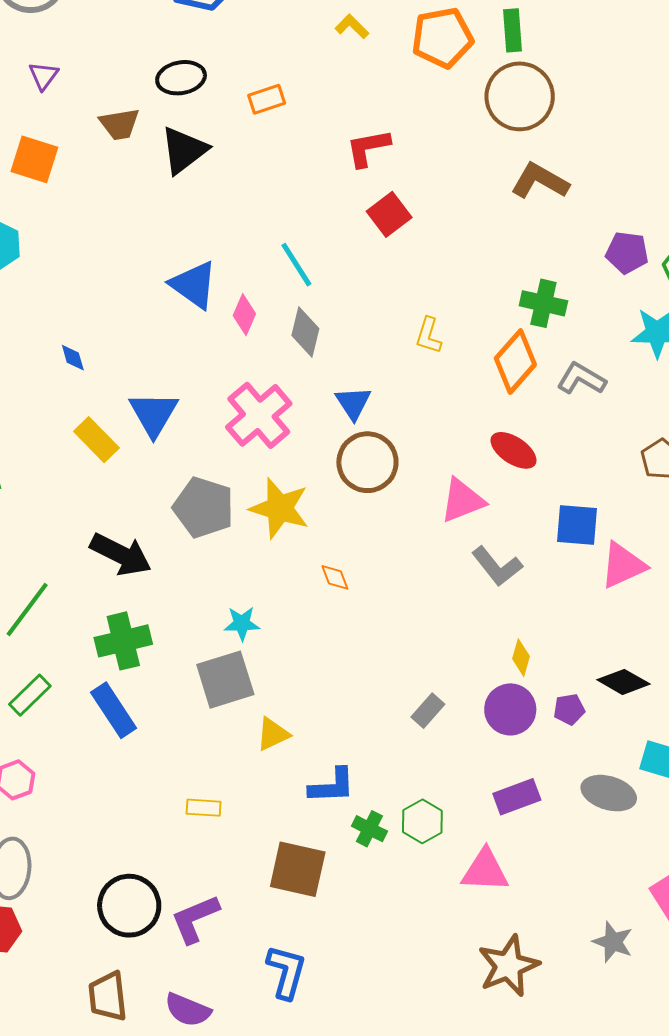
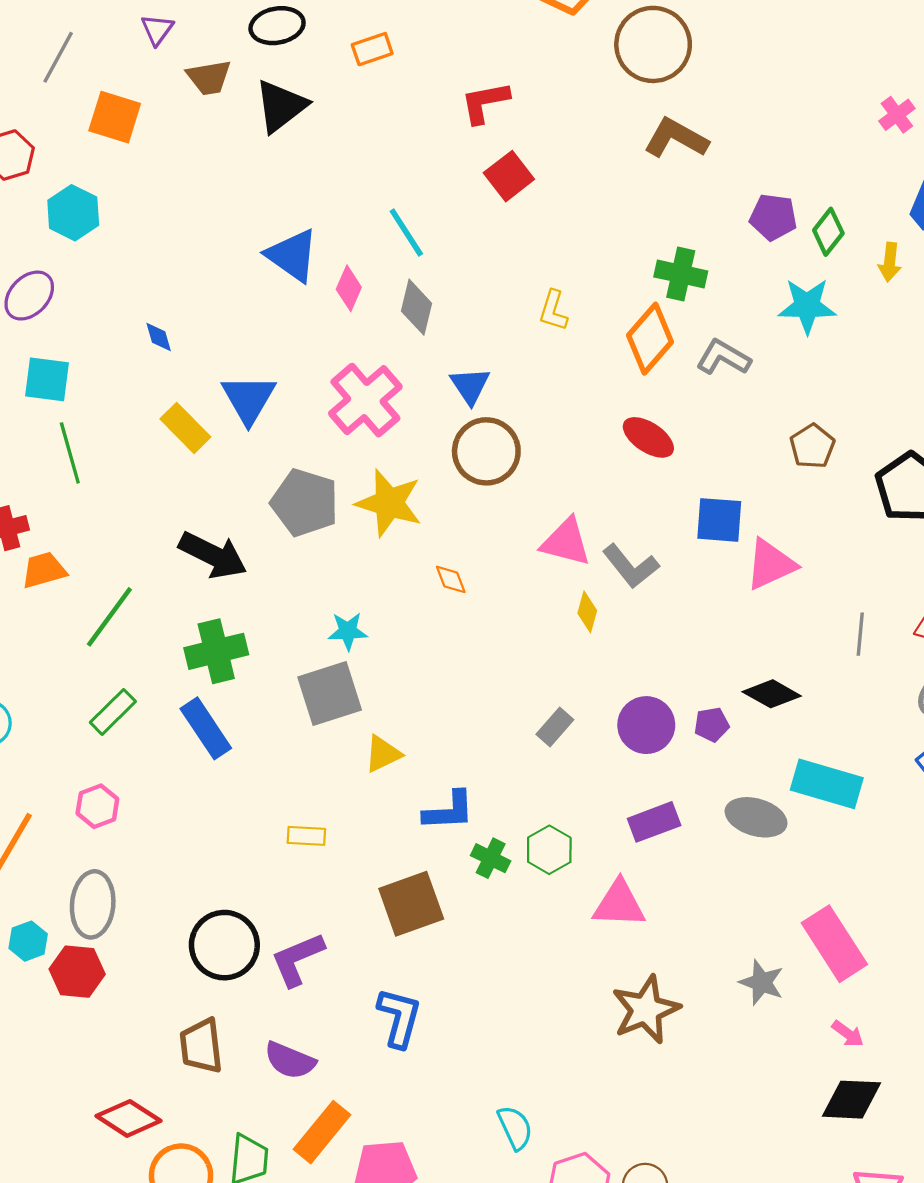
purple triangle: (43, 76) -> (157, 30), moved
pink triangle: (462, 501) -> (566, 542), moved, turned 36
yellow diamond: (521, 658) -> (587, 612), moved
brown square: (298, 869) -> (411, 904), turned -32

